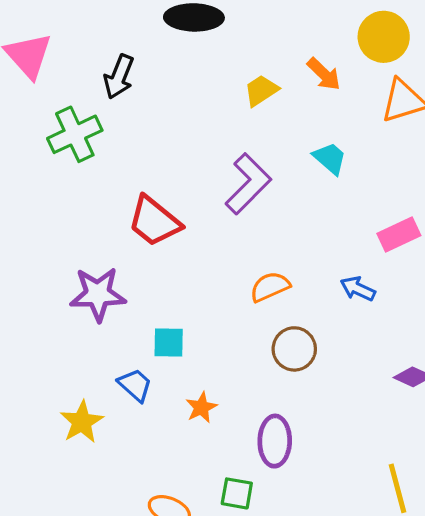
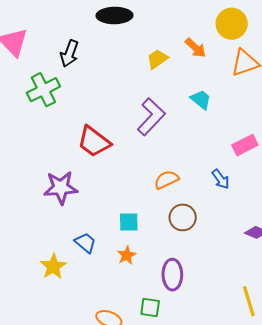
blue arrow: (358, 289) -> (221, 179), turned -150
cyan square: (169, 343) -> (129, 222), moved

